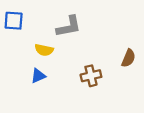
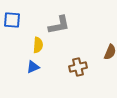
yellow semicircle: (44, 50) -> (38, 45), turned -98

